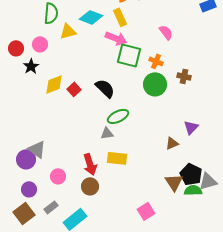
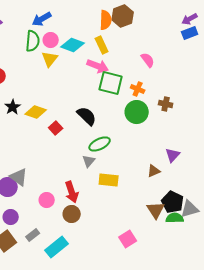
yellow triangle: (68, 31) -> (50, 59), turned -36
pink circle: (40, 44) -> (51, 40), moved
black star: (31, 66) -> (13, 107), moved
yellow diamond: (54, 84) -> (36, 112), turned 40
red square: (74, 89) -> (56, 128), moved
gray triangle: (107, 133) -> (89, 161), turned -40
yellow rectangle: (117, 158) -> (109, 180), moved
pink circle: (58, 176) -> (47, 200), moved

